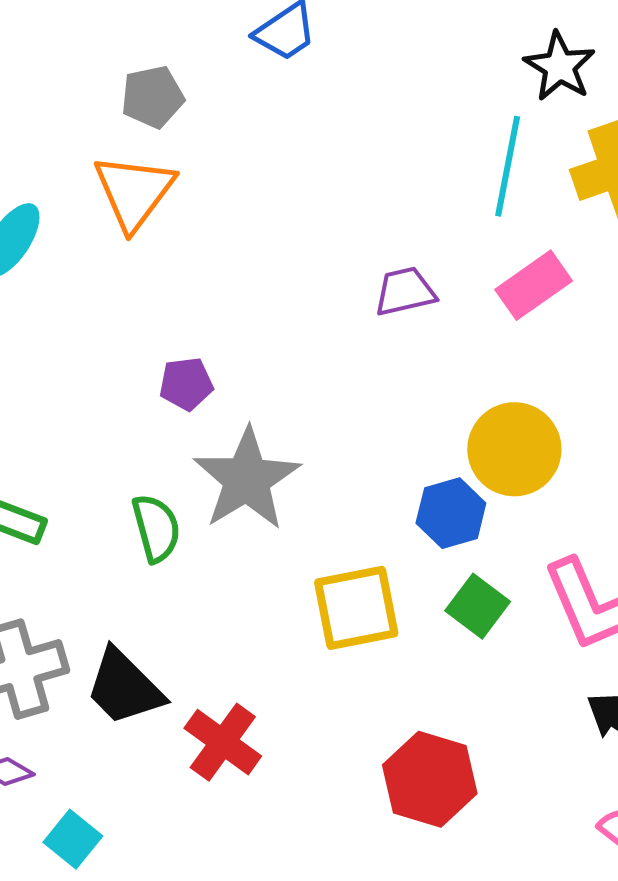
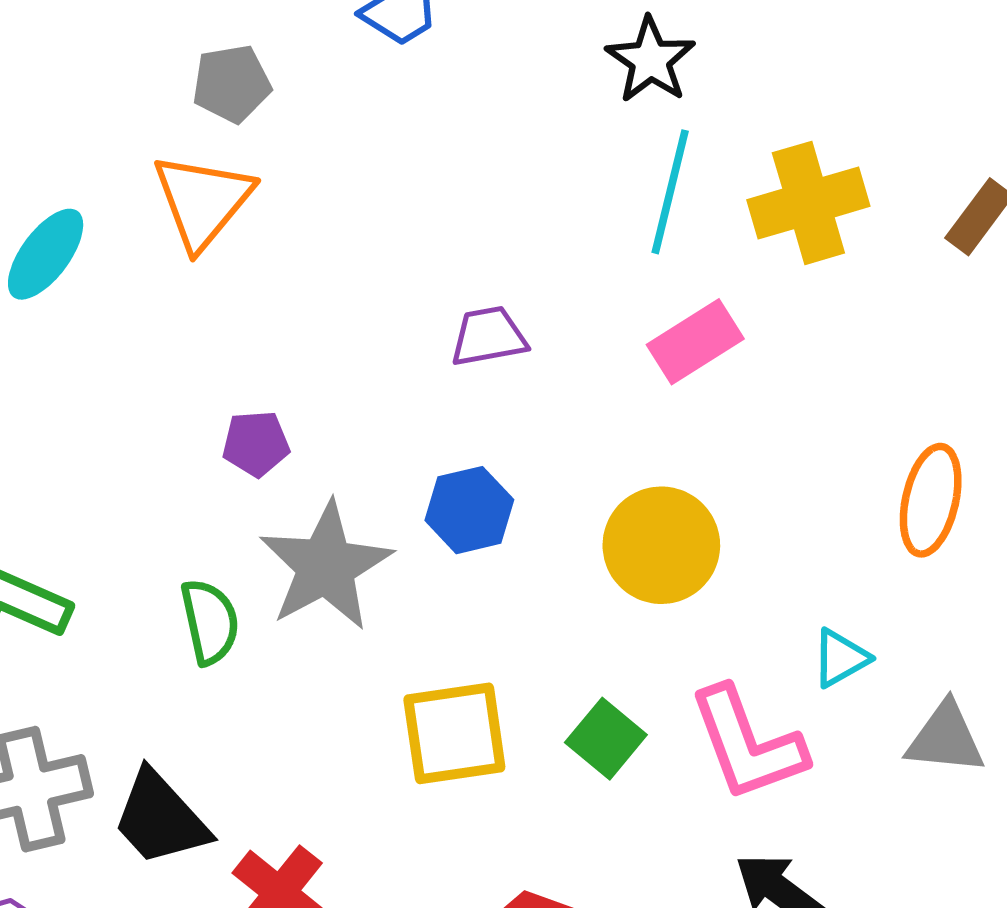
black star: (560, 66) -> (650, 60), moved
purple trapezoid: (405, 291) -> (489, 336), moved
blue hexagon: (451, 513) -> (469, 510), moved

